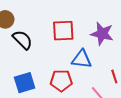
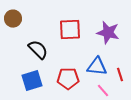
black semicircle: (23, 40) -> (38, 50), moved
blue triangle: (82, 59) -> (97, 67), moved

